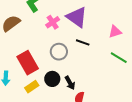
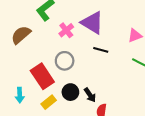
gray circle: (59, 52) -> (65, 61), moved

